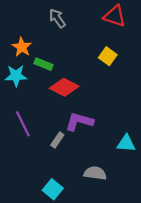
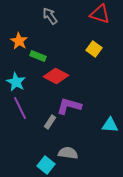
cyan star: (16, 76) -> (16, 82), moved, turned 30
gray semicircle: (95, 173) -> (68, 153), moved

